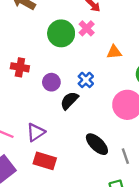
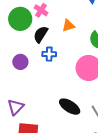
blue cross: (86, 80) -> (49, 54), turned -32
black semicircle: (69, 101) -> (41, 34), moved

